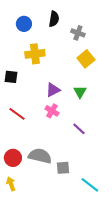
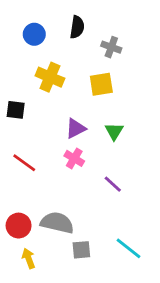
yellow cross: (35, 54) -> (50, 77), turned 30
yellow square: (86, 59) -> (101, 84), moved, turned 30
gray square: (63, 168) -> (81, 250), moved
yellow arrow: (11, 184) -> (29, 258), moved
cyan line: (90, 185) -> (128, 248), moved

